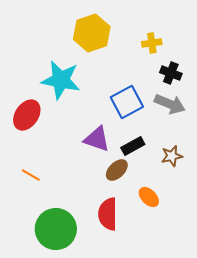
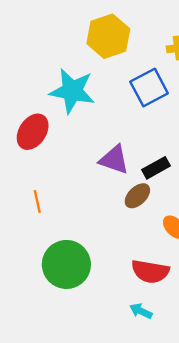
blue square: (127, 102) -> (149, 87), moved
orange line: (31, 175) -> (37, 202), turned 48
red semicircle: (108, 214) -> (150, 271), moved, turned -80

